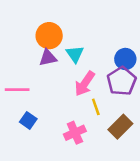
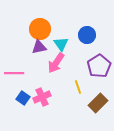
blue circle: (125, 59) -> (87, 35), moved
pink arrow: (85, 84) -> (56, 63), moved
pink cross: (75, 133) -> (42, 97), moved

